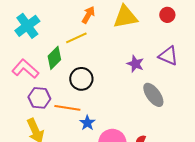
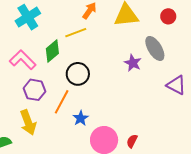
purple triangle: (168, 56) -> (176, 85), moved
gray ellipse: (153, 95) -> (155, 48), moved
orange line: (67, 108) -> (62, 102), turned -75

